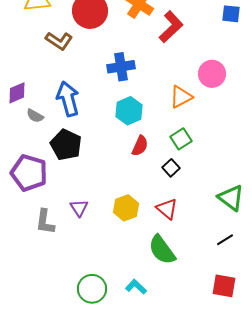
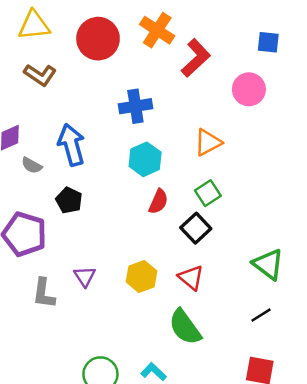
brown L-shape: (59, 41) -> (40, 75), moved
pink circle: (212, 74) -> (249, 89), moved
black pentagon: (66, 145) -> (69, 200), size x0.7
black square: (171, 168) -> (196, 228), size x1.4

